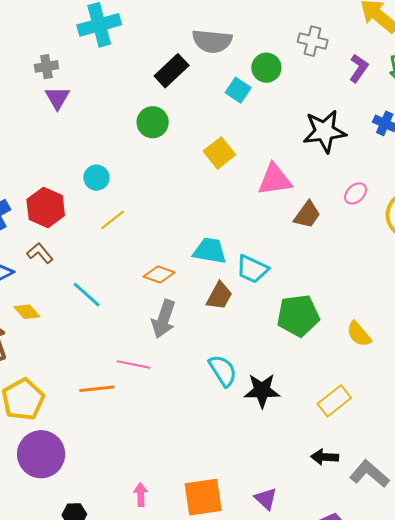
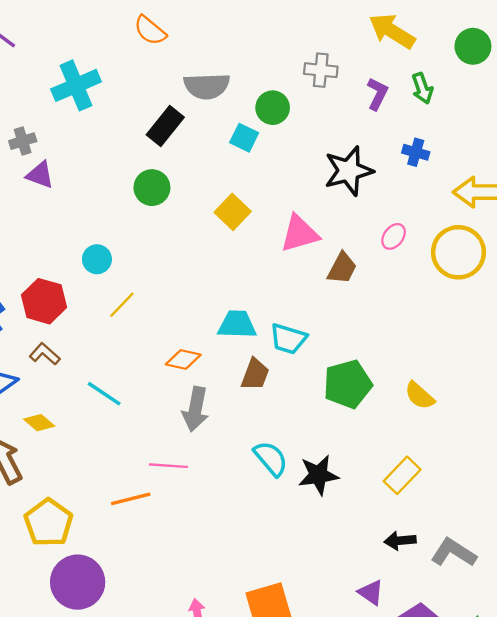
purple triangle: (57, 98) -> (40, 175), turned -32
purple triangle: (266, 499) -> (371, 592), moved

